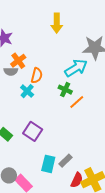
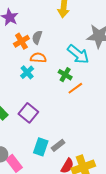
cyan arrow: (76, 68) -> (78, 54), turned 65
gray semicircle: (11, 71) -> (37, 37), moved, turned 104
orange semicircle: (37, 75) -> (38, 58), turned -105

